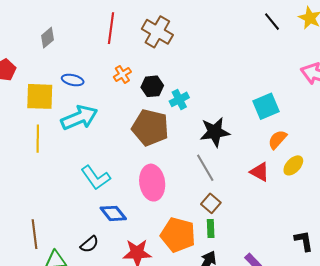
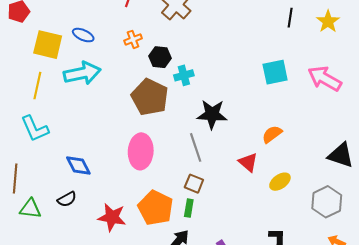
black line: (272, 22) -> (290, 18), turned 36
cyan square: (266, 106) -> (275, 72), moved
yellow ellipse: (293, 165) -> (280, 182), moved
cyan L-shape: (96, 178) -> (35, 129), moved
brown square: (211, 203) -> (194, 184), turned -30
blue diamond: (113, 213) -> (78, 165), moved

